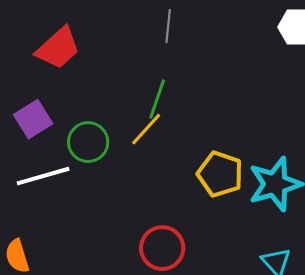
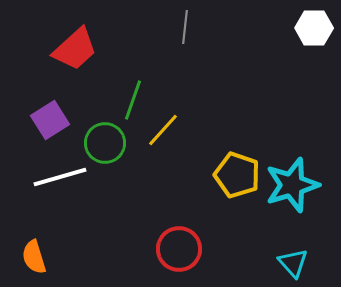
green line: (157, 99) -> (133, 100), moved

